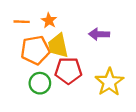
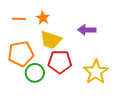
yellow trapezoid: (58, 46) -> (51, 40), turned -60
orange pentagon: (35, 50) -> (21, 54), moved

